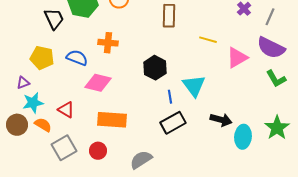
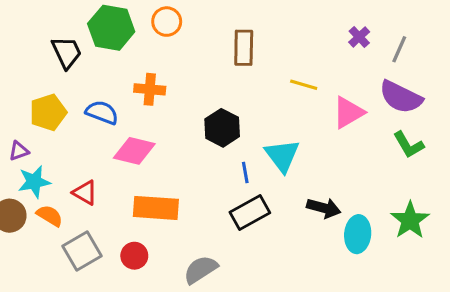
yellow pentagon: (42, 58) -> (48, 112), turned -30

